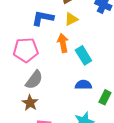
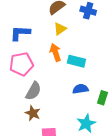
blue L-shape: (43, 18) -> (20, 33), moved
cyan rectangle: (83, 55) -> (76, 61), turned -36

